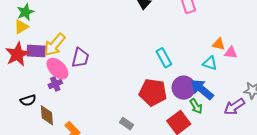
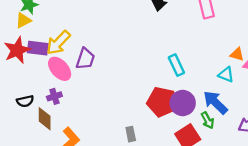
purple cross: (55, 84) -> (54, 96), moved
purple circle: (184, 88) -> (183, 103), moved
gray rectangle: (127, 124) -> (131, 134), turned 40

